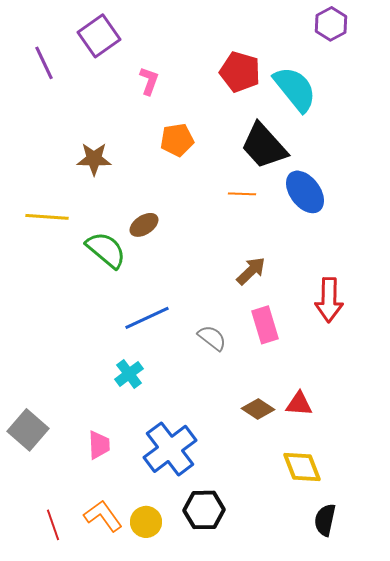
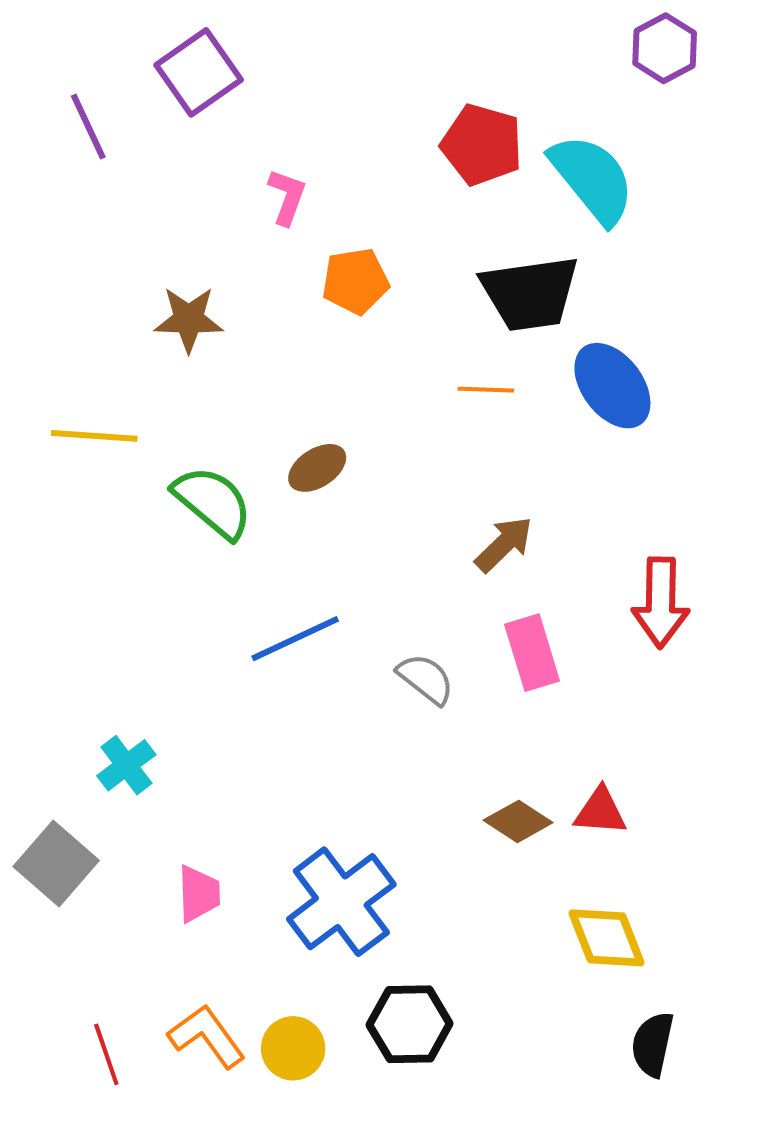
pink L-shape: (149, 81) -> (287, 197), moved
black trapezoid: (264, 146) -> (530, 293), turned -56
brown ellipse: (144, 225) -> (317, 468), moved
cyan cross: (129, 374) -> (126, 765), moved

